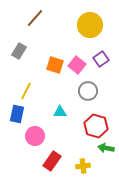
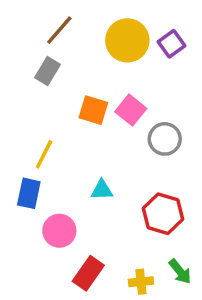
yellow circle: (90, 25) -> (127, 40), moved
gray rectangle: (19, 51) -> (47, 71), moved
purple square: (101, 59) -> (172, 44), moved
gray circle: (88, 91) -> (165, 139), moved
green arrow: (106, 148) -> (180, 272), moved, turned -140

